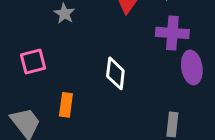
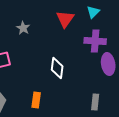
orange rectangle: (66, 105) -> (36, 100), moved

